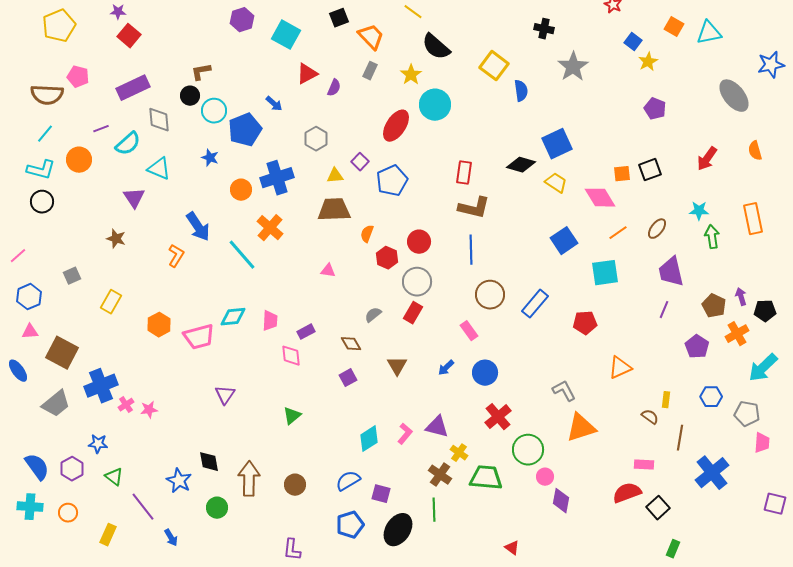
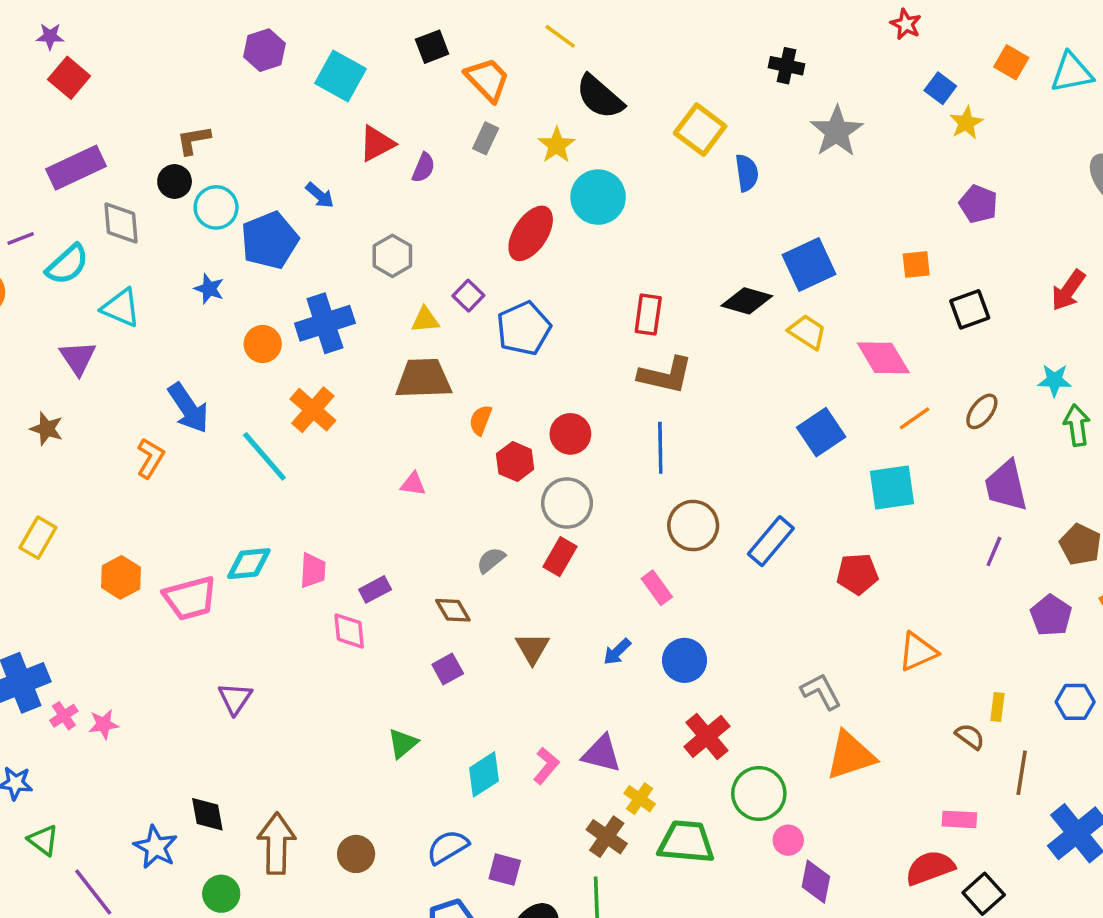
orange square: (622, 174) -> (916, 264), moved
green triangle: (292, 416) -> (403, 743), moved

